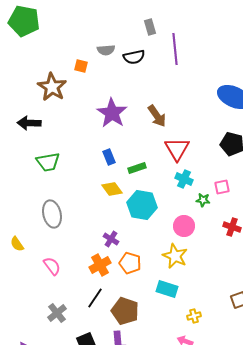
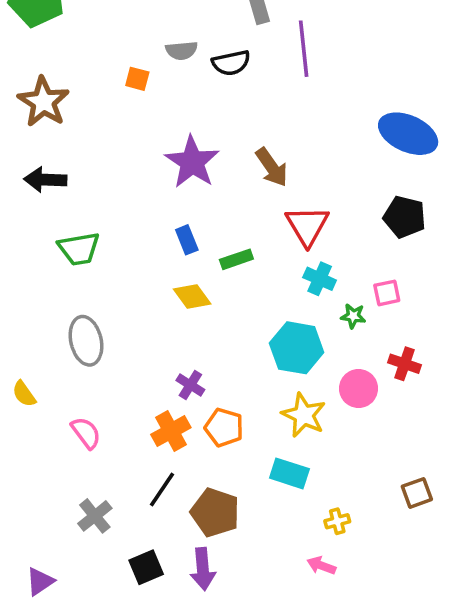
brown star: (52, 87) -> (43, 102), moved
cyan hexagon: (142, 205) -> (297, 348), moved
pink circle: (184, 226) -> (359, 389), moved

